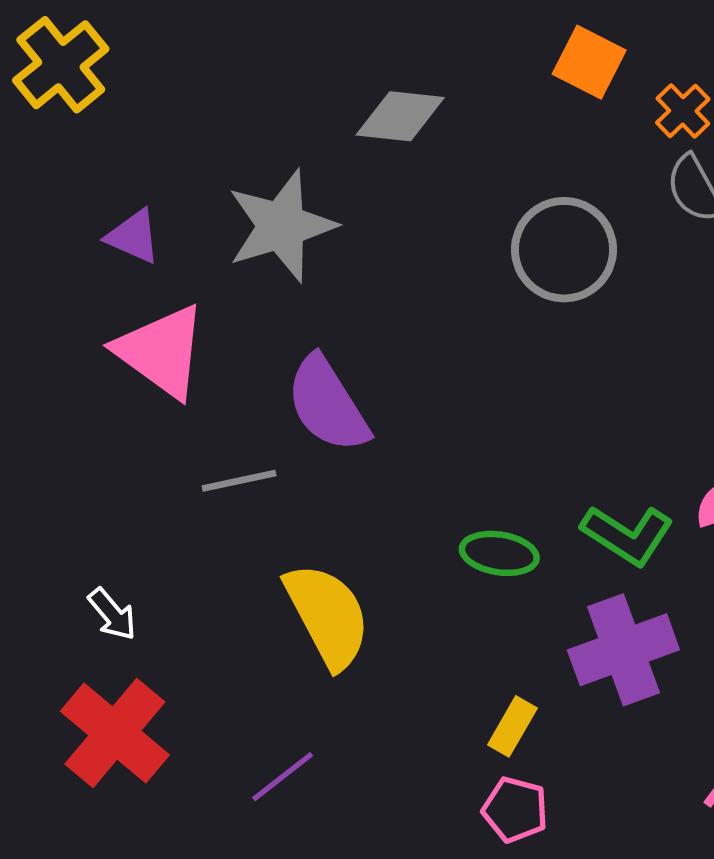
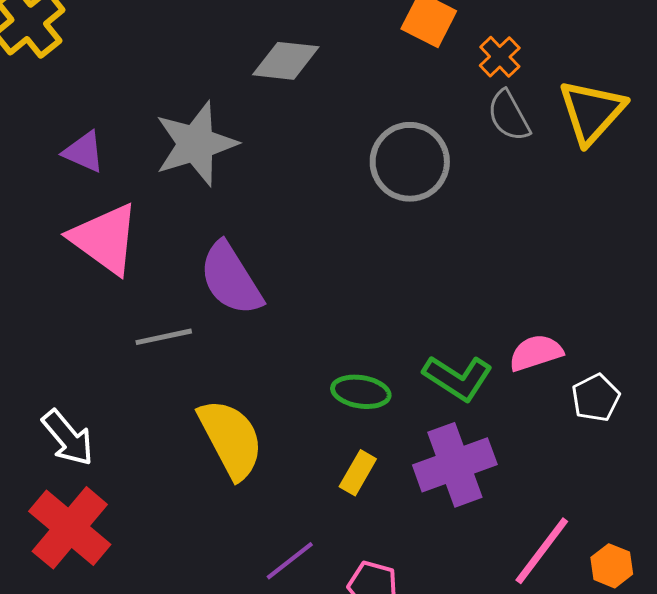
white arrow: (112, 614) -> (68, 438), size x1.4
yellow rectangle: (512, 726) -> (358, 473), moved
purple line: (283, 777) -> (290, 561), moved

